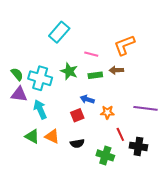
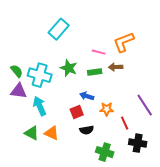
pink line: (91, 54) -> (99, 52), moved
purple line: (145, 108) -> (145, 105), turned 50
red line: (120, 134) -> (125, 123), moved
black semicircle: (77, 143) -> (87, 130), moved

